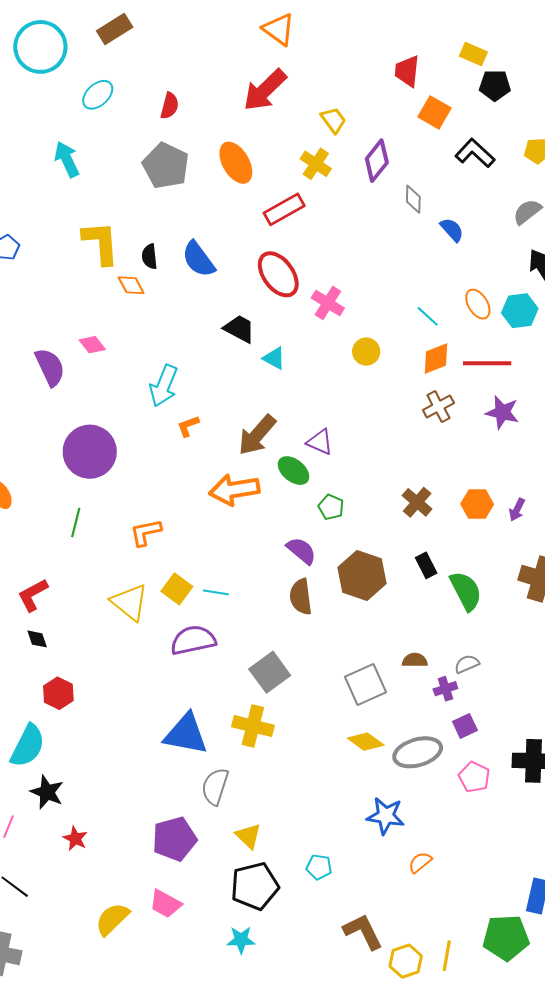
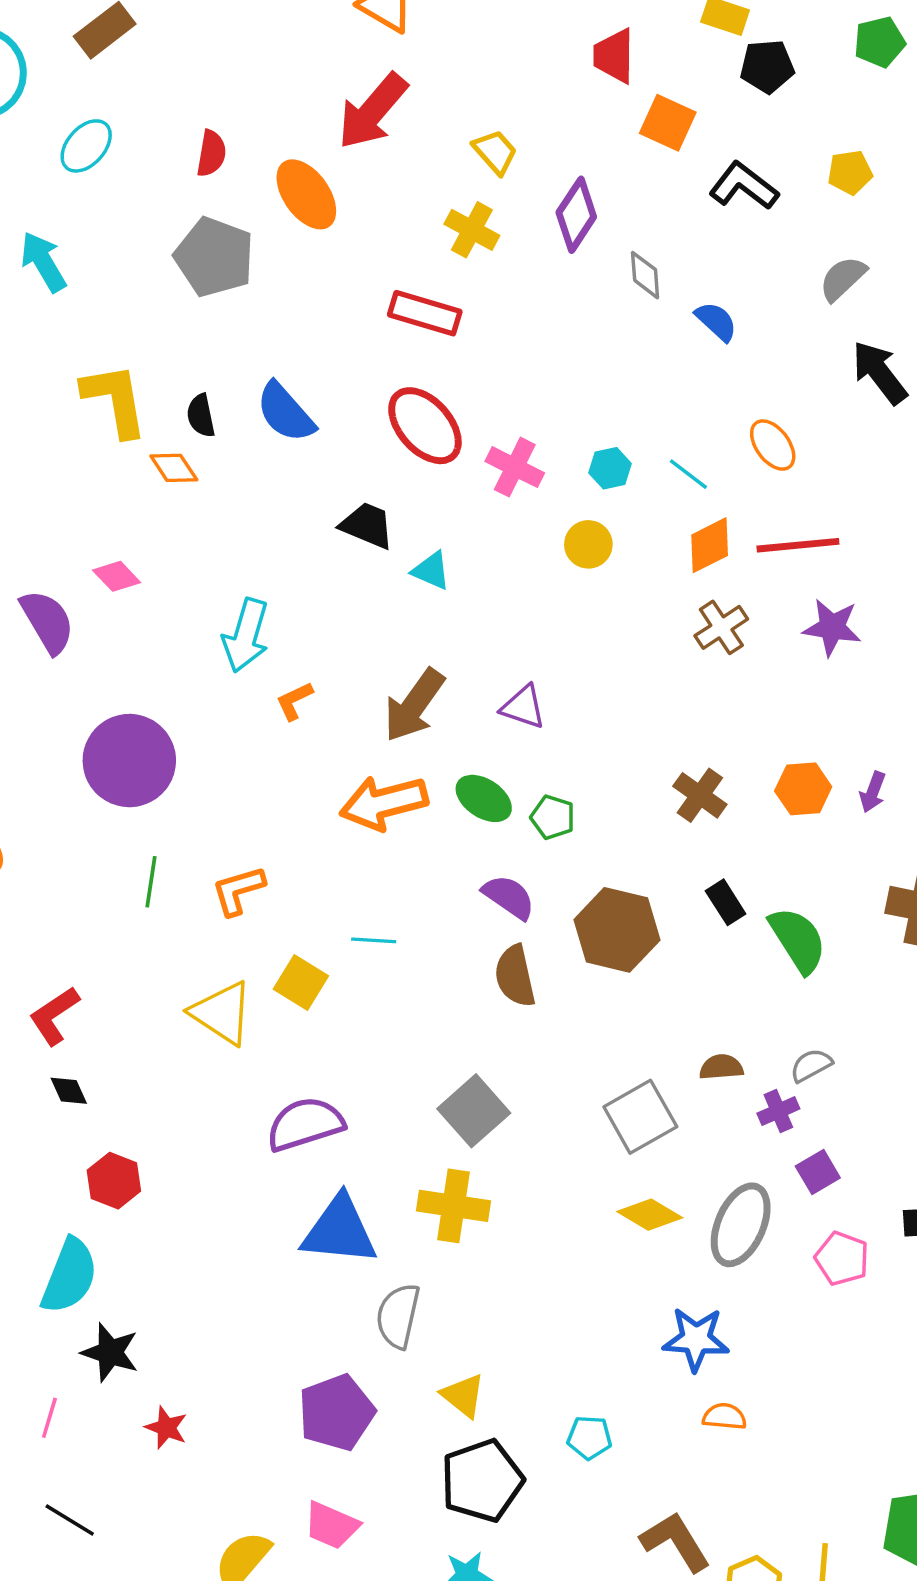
orange ellipse: (236, 163) -> (306, 194), moved
red rectangle: (284, 209) -> (425, 313), turned 51
cyan hexagon: (520, 311) -> (610, 468), moved, size x0.7
green ellipse: (294, 471) -> (484, 798), moved
green line: (76, 522) -> (151, 882), moved
cyan line: (216, 592) -> (374, 940), moved
purple semicircle: (193, 640) -> (305, 1124), moved
gray ellipse: (418, 752) -> (741, 1225), turned -45
orange semicircle: (420, 862) -> (725, 1417), moved, turned 50

